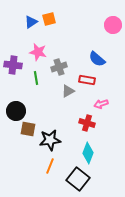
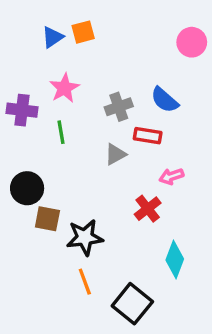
pink star: (38, 52) -> (64, 88), turned 30
gray cross: (59, 67) -> (119, 107), moved
red cross: (87, 123) -> (148, 209), turned 35
cyan diamond: (88, 153) -> (175, 260), moved
orange line: (50, 166) -> (85, 282), turned -42

